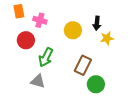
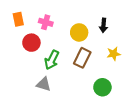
orange rectangle: (19, 11) -> (18, 19), moved
yellow star: (107, 38) -> (114, 54), moved
brown rectangle: (83, 65) -> (82, 58), moved

